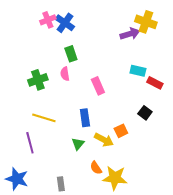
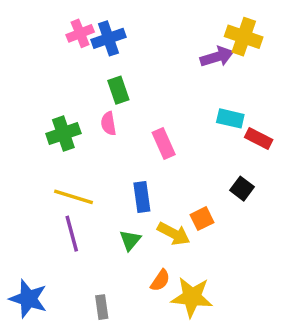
blue cross: (65, 23) -> (108, 38), turned 36
purple line: (30, 143) -> (72, 234), moved
orange semicircle: (96, 168) -> (160, 280), turned -112

